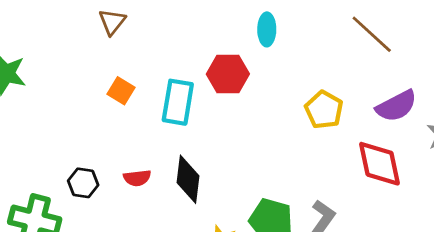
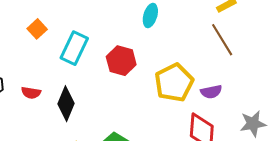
red hexagon: (228, 74) -> (121, 61), moved
purple semicircle: (396, 106) -> (211, 92), moved, size x0.7
yellow pentagon: (324, 110) -> (174, 83), size x1.4

